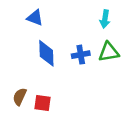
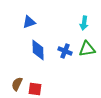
blue triangle: (35, 18) -> (29, 22), turned -40
blue cross: (81, 55) -> (65, 51), turned 32

